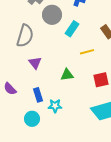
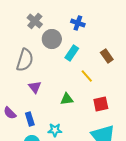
yellow line: (87, 52) -> (87, 76), turned 64
blue rectangle: (38, 95) -> (30, 119), moved

